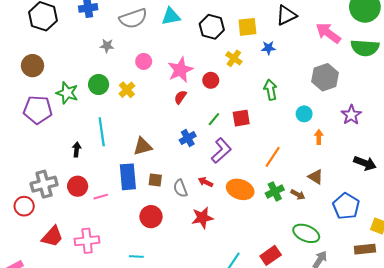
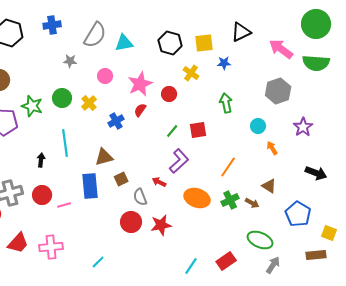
cyan triangle: (171, 16) -> (124, 43), moved
gray semicircle: (133, 18) -> (95, 35), turned -40
orange arrow: (319, 137) -> (272, 148), turned -32
blue cross: (188, 138) -> (116, 121), moved
brown square: (155, 180) -> (121, 179), moved, turned -32
red arrow: (206, 182) -> (159, 182), moved
red circle: (151, 217) -> (131, 222), moved
cyan line: (136, 256) -> (98, 262), turned -48

